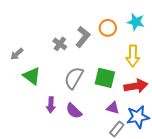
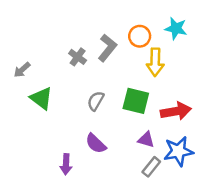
yellow arrow: (133, 56) -> (155, 62), moved
gray semicircle: (74, 78) -> (96, 101), size x0.7
purple arrow: (51, 105) -> (66, 164), moved

